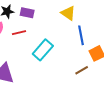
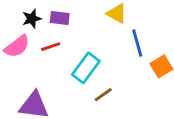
brown line: (82, 70) -> (103, 95), moved

